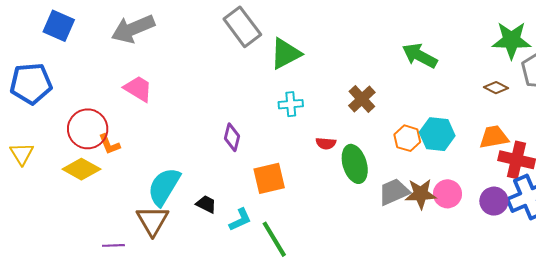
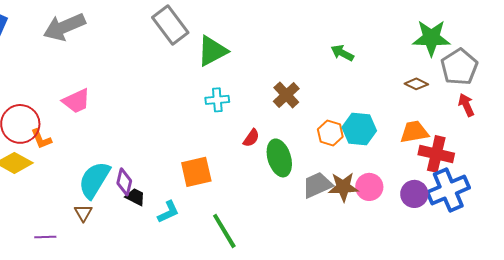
green arrow: (420, 56) -> (342, 53), size x0.7
pink trapezoid: (138, 89) -> (76, 101), moved, turned 124
purple diamond: (232, 137) -> (124, 182), moved
red semicircle: (326, 143) -> (251, 138), turned -60
brown triangle: (153, 221) -> (83, 213), size x0.6
green line: (274, 239) -> (224, 231), moved

